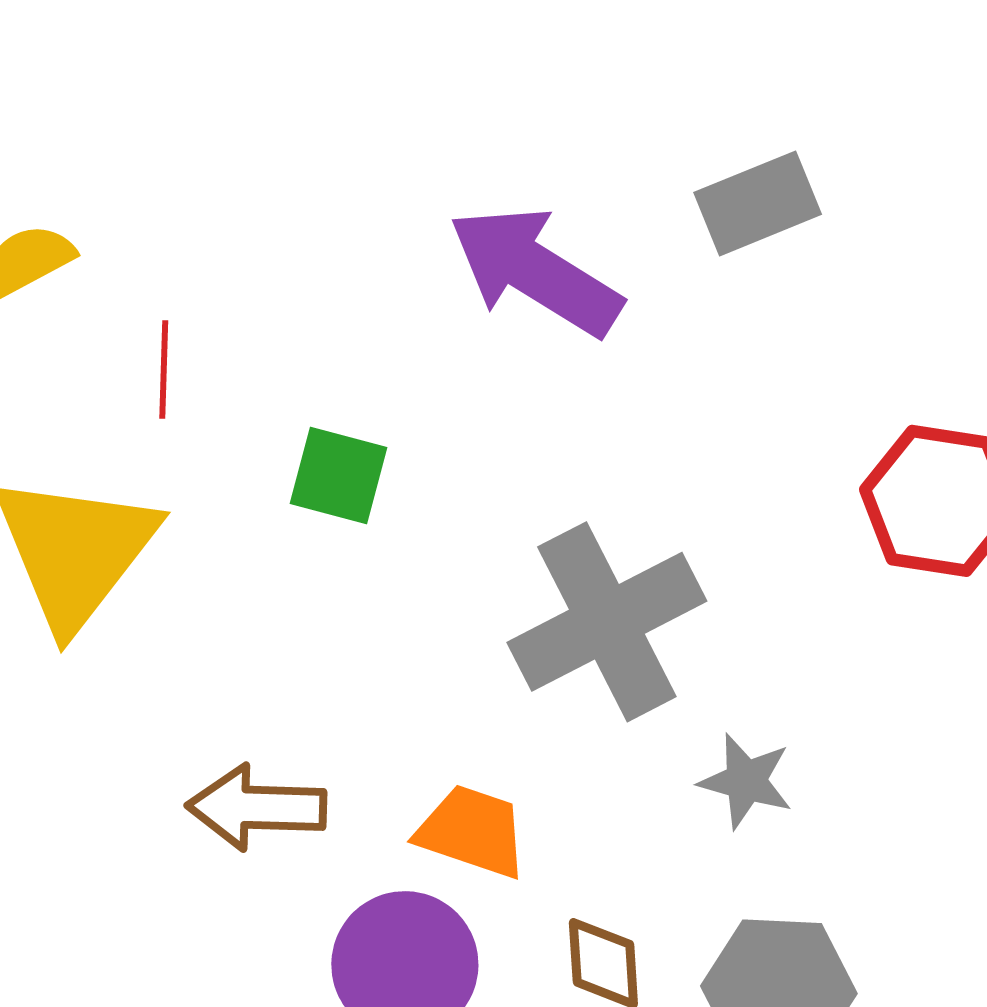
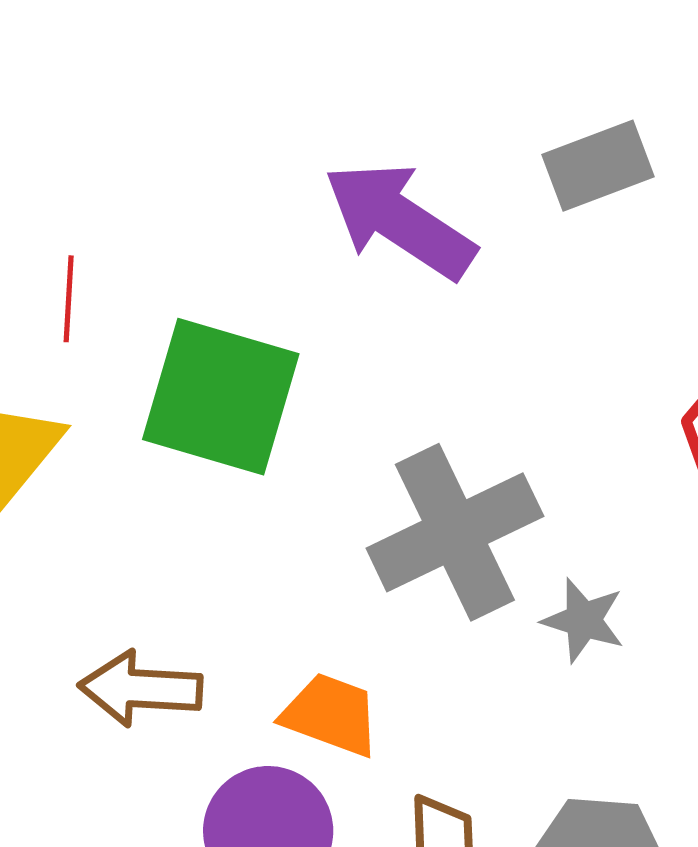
green square: (338, 476) -> (221, 397), size x1.8
gray star: (746, 781) -> (583, 620), moved

